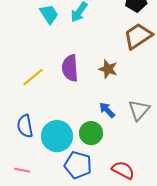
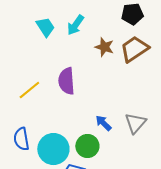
brown star: (108, 69) -> (104, 47), moved

